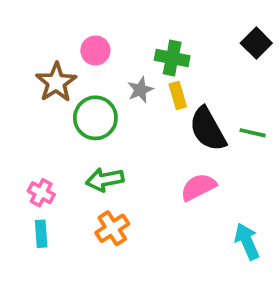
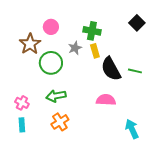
pink semicircle: (198, 187) -> (106, 100), turned 30

